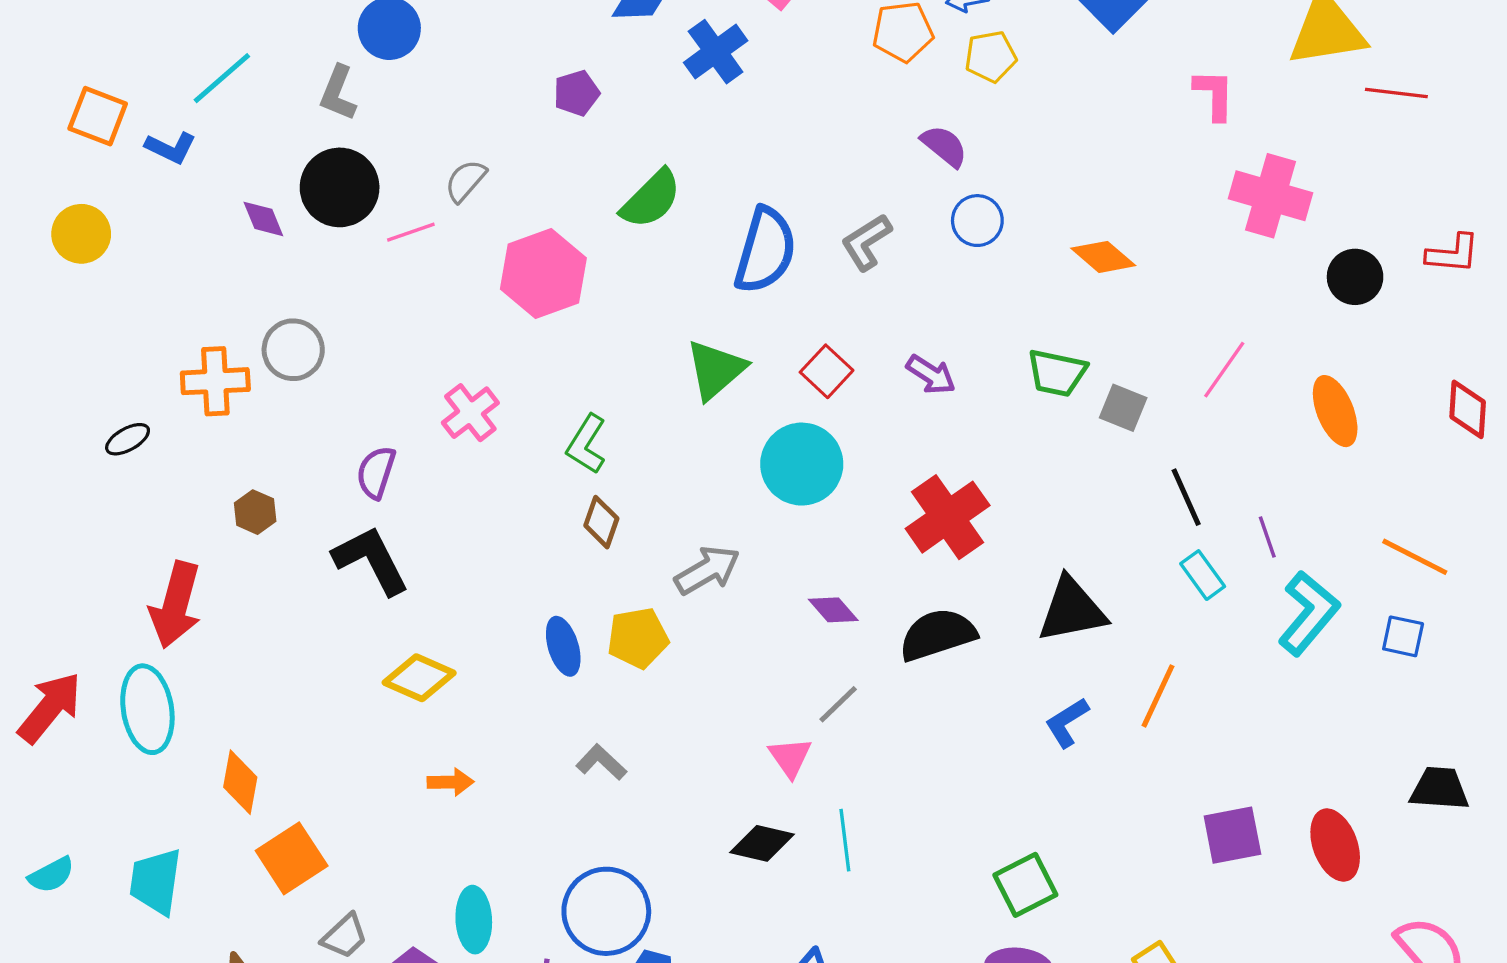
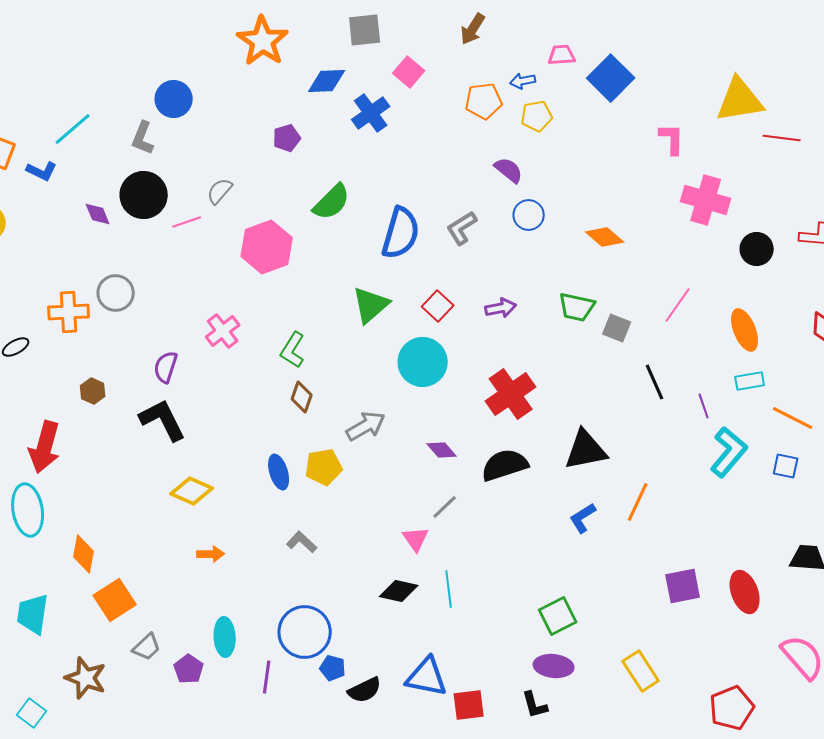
purple arrow: (931, 375) -> (501, 308), turned -44
cyan rectangle: (1203, 575) -> (750, 381), moved, turned -64

